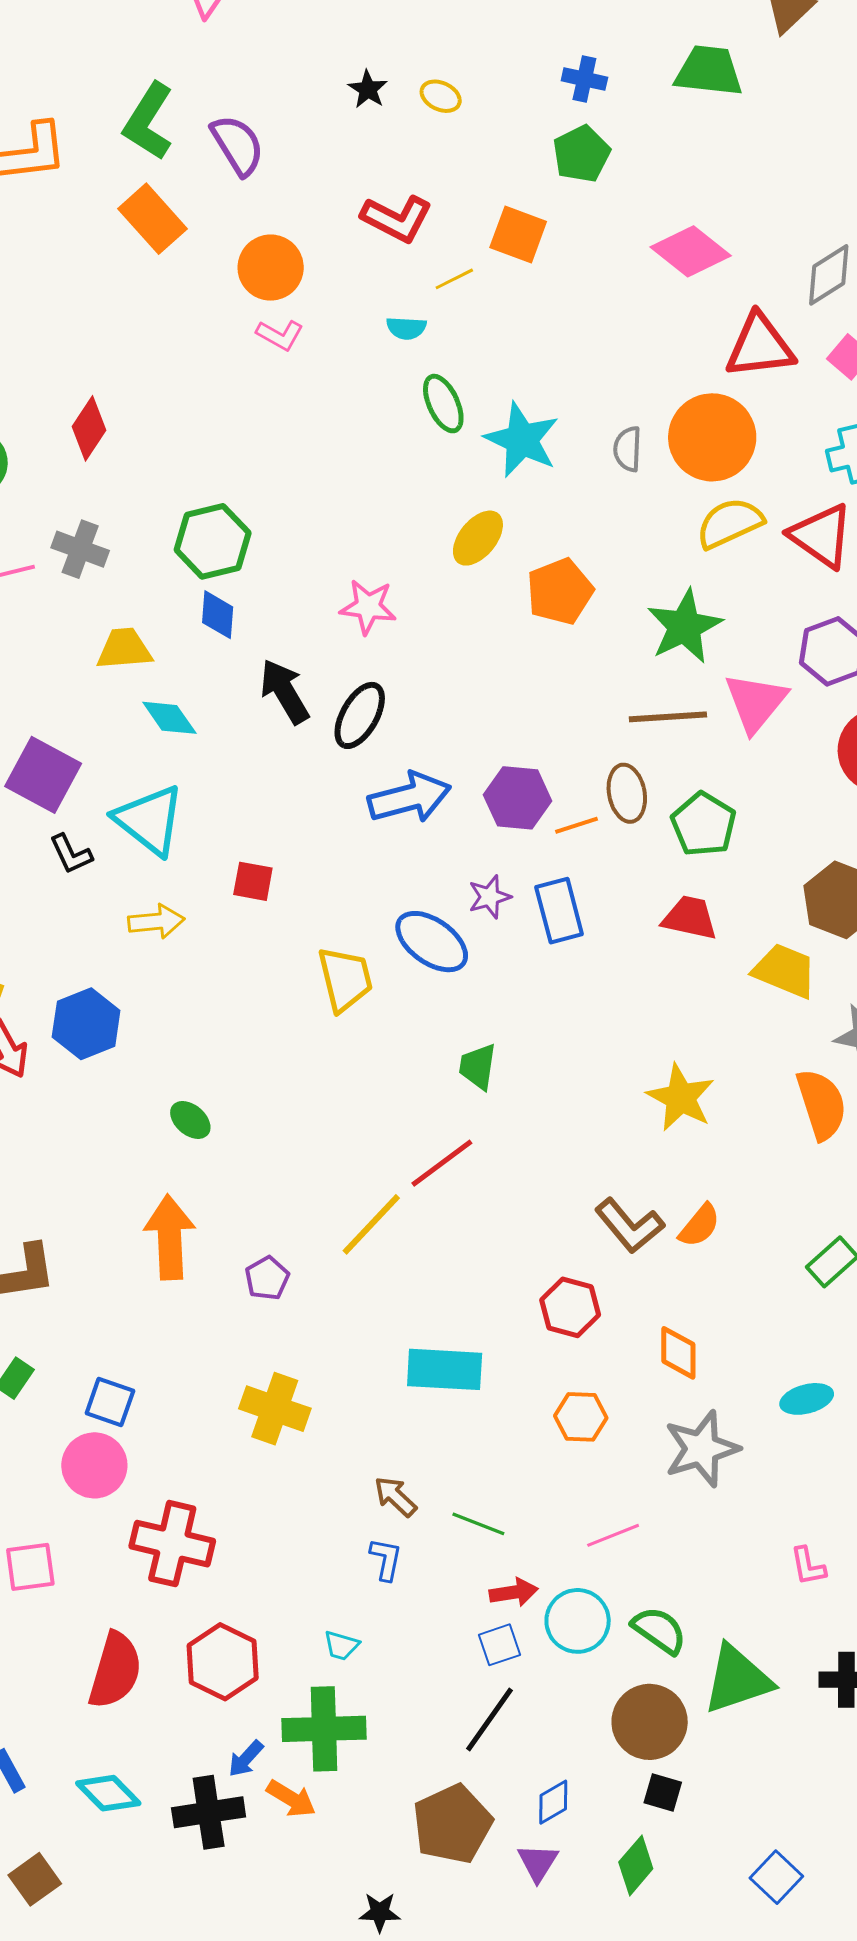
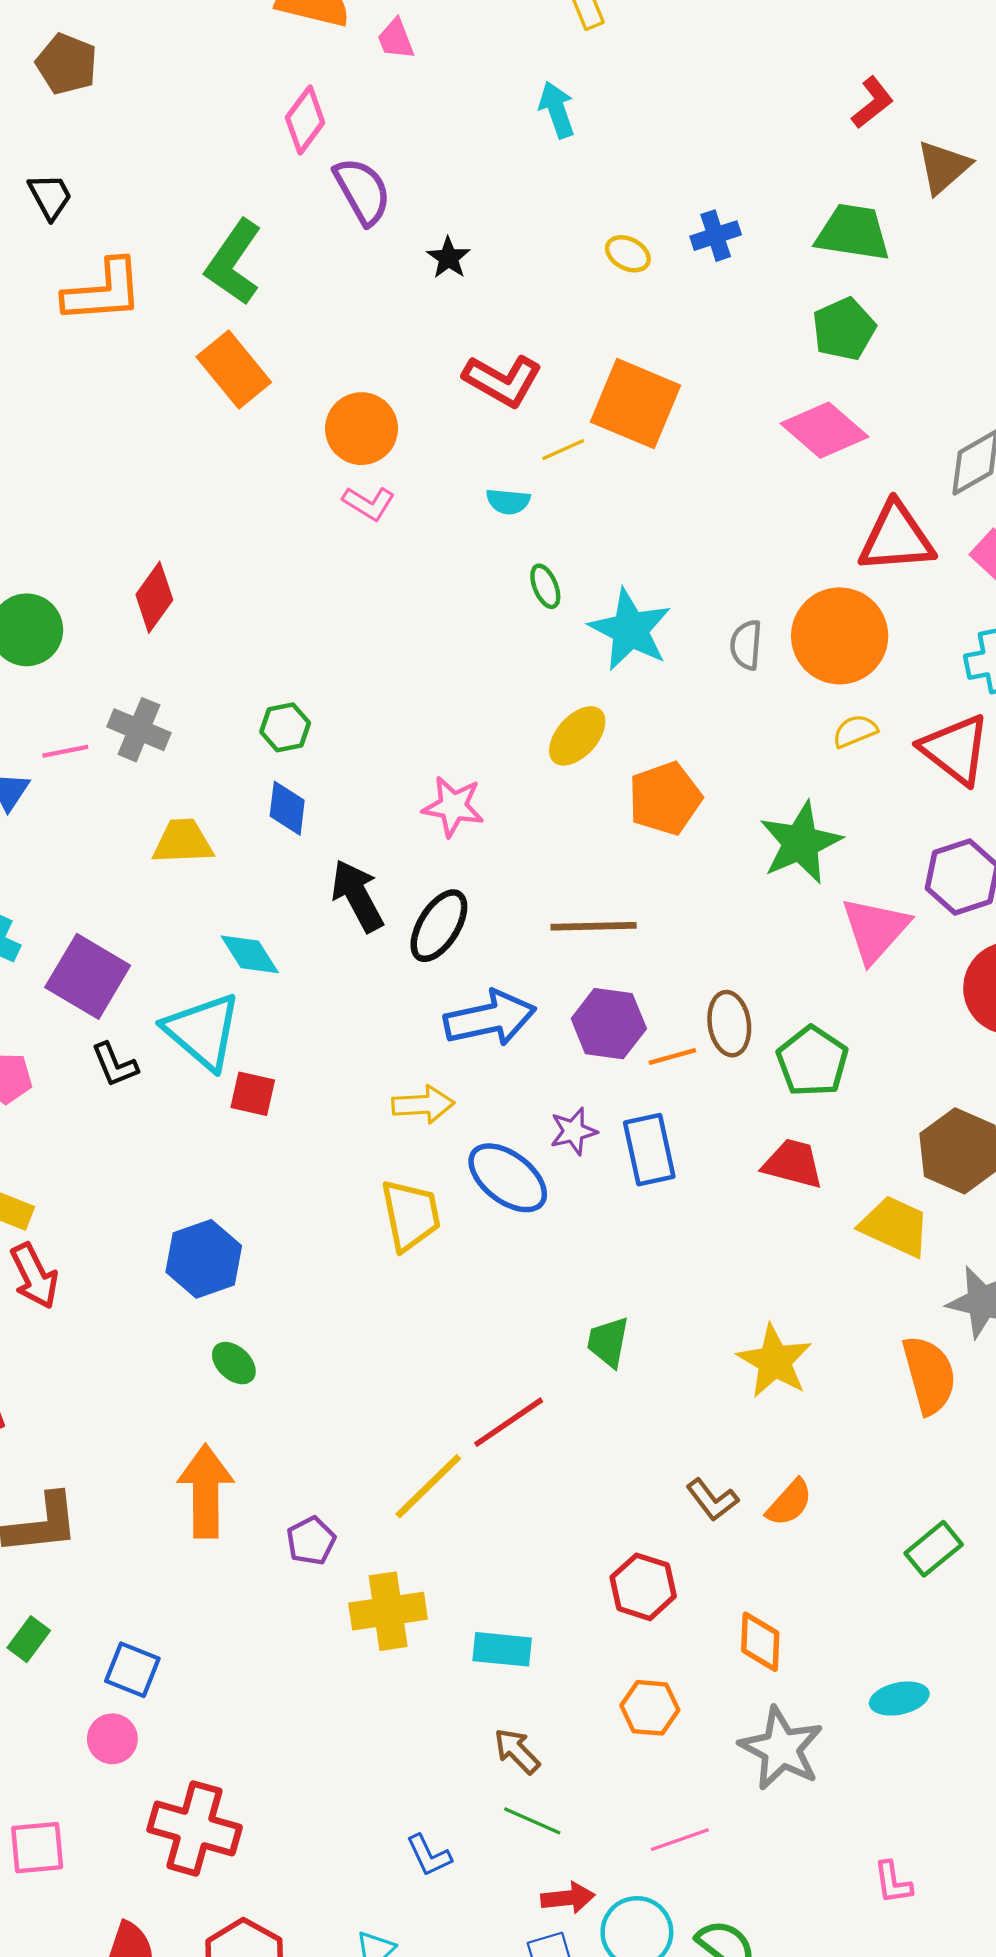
blue cross: (584, 79) -> (716, 236), turned -33
black star: (368, 89) -> (449, 258), moved
yellow ellipse: (441, 96) -> (628, 254), moved
purple semicircle: (238, 145) -> (362, 191), moved
green pentagon: (581, 154) -> (844, 329), moved
orange square: (518, 234) -> (635, 404), size x1.4
green ellipse: (443, 404) -> (545, 586), size x0.7
yellow semicircle: (730, 523) -> (855, 731), size x0.6
green hexagon: (213, 541) -> (285, 727), size x0.6
brown line: (668, 717) -> (594, 926), moved
cyan diamond: (169, 718) -> (250, 954), moved
red square: (253, 881) -> (253, 1094), moved
yellow arrow: (156, 921) -> (423, 1105), moved
blue hexagon: (86, 1024) -> (204, 1259), moved
green trapezoid: (478, 1066) -> (608, 1342), moved
brown L-shape: (629, 1226) -> (712, 1500), size x0.7
cyan rectangle: (445, 1369) -> (502, 1649), size x0.7
yellow cross: (275, 1409) -> (388, 1611), moved, turned -30
gray star: (702, 1449) -> (781, 1748), turned -30
pink circle: (94, 1465) -> (112, 1739), size x0.7
brown arrow: (395, 1497) -> (517, 1751), moved
blue L-shape: (386, 1559) -> (429, 1855), turned 141

